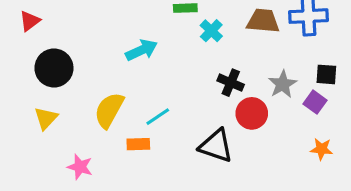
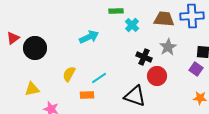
red triangle: (30, 21) -> (13, 38), moved
gray star: (283, 84) -> (168, 47), moved
yellow semicircle: (109, 110) -> (69, 74), size x0.7
yellow triangle: (46, 118) -> (32, 89), moved, turned 35

